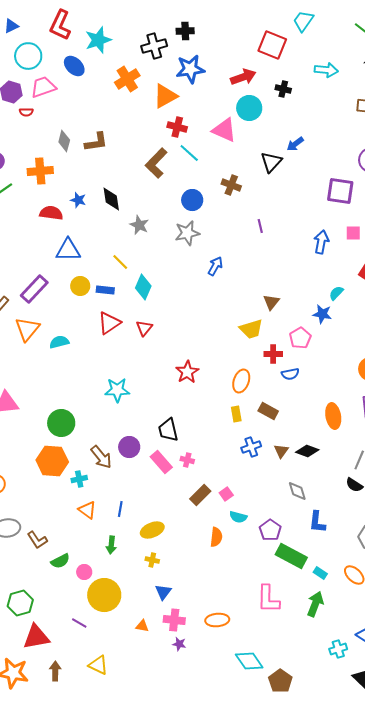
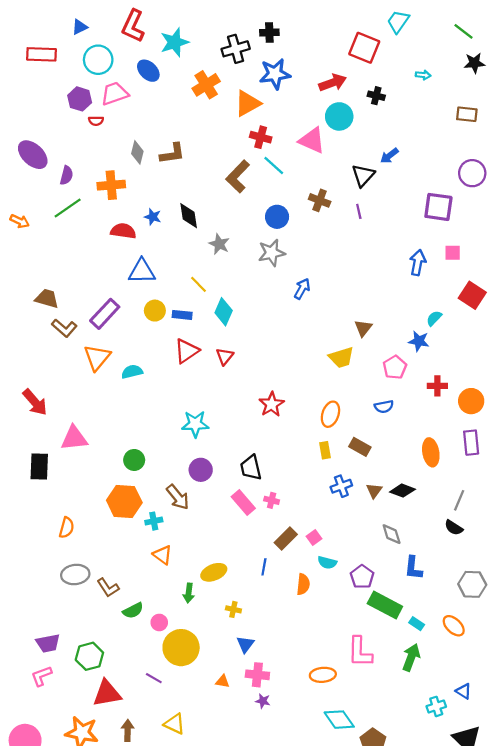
cyan arrow: (326, 70) -> (423, 75), size x0.6
purple line: (260, 226) -> (359, 211), moved
red cross: (273, 354) -> (437, 386), moved
green circle: (61, 423) -> (134, 460), size x0.7
purple circle: (129, 447) -> (201, 470), moved
blue line: (120, 509) -> (264, 567), moved
yellow ellipse: (152, 530) -> (214, 572), moved
orange ellipse: (217, 620) -> (323, 675), moved

